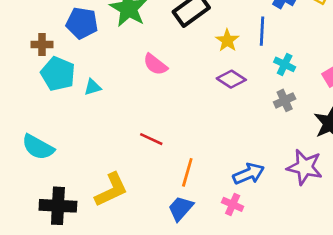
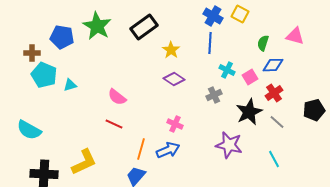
blue line: (262, 31) -> (210, 43), moved
pink semicircle: (155, 64) -> (117, 97), moved
cyan cross: (285, 64) -> (227, 70), moved
blue arrow: (249, 174) -> (168, 150), moved
pink cross: (233, 204) -> (175, 124), moved

